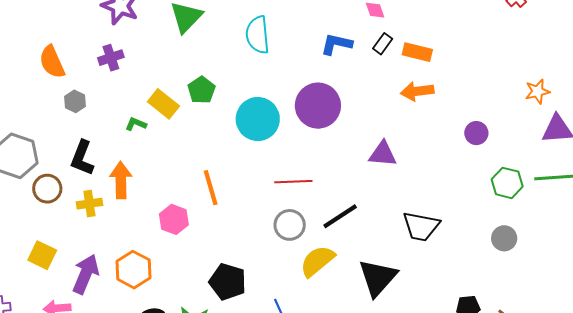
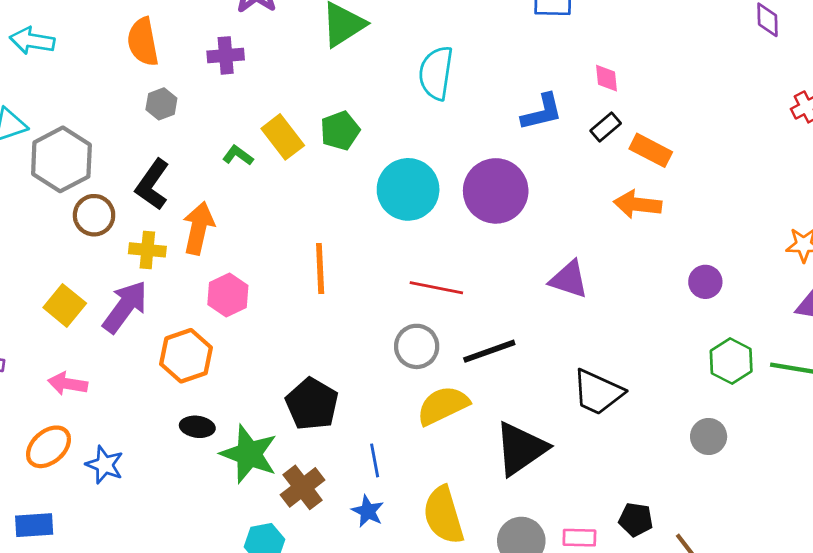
blue L-shape: (336, 44) -> (542, 112), turned 140
pink hexagon: (174, 219) -> (228, 295), moved
purple arrow: (86, 274) -> (125, 307), moved

